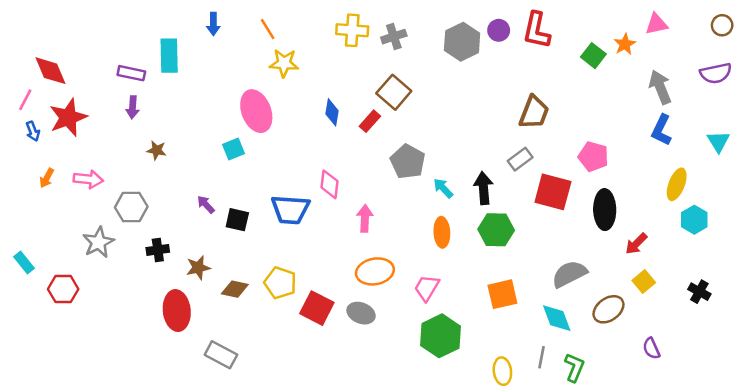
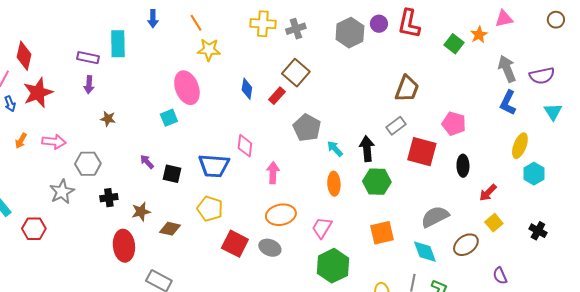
red diamond: (50, 71) -> (24, 56), turned 36
purple semicircle: (716, 73) -> (542, 76), moved
black ellipse: (605, 210) -> (463, 166), size x0.7
yellow pentagon: (280, 283) -> (210, 209), moved

